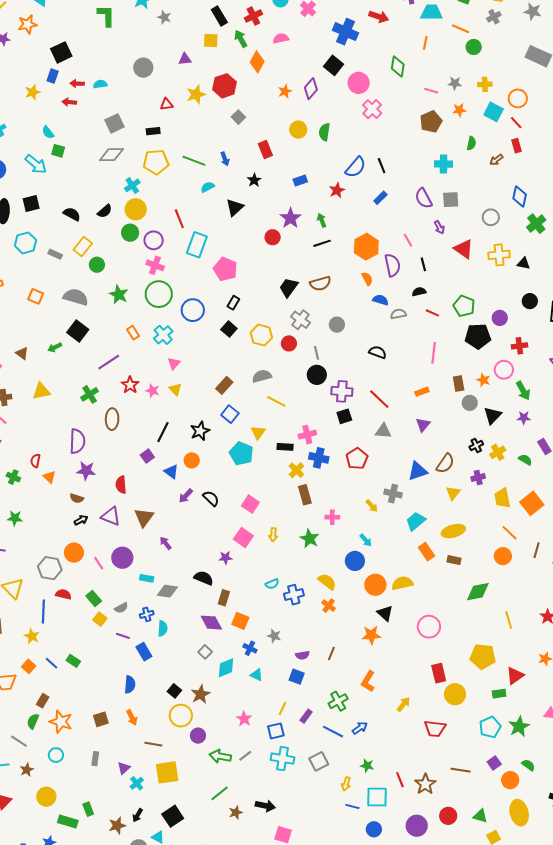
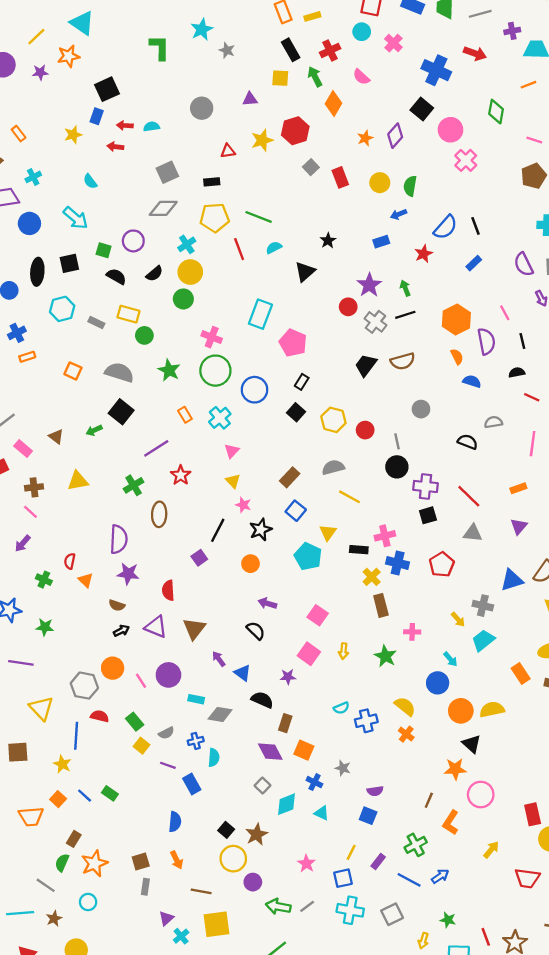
pink semicircle: (281, 38) -> (361, 77), turned -126
orange line: (425, 43) -> (528, 85), turned 56
red rectangle: (265, 150) -> (340, 177), moved
green square: (58, 151) -> (104, 250), moved
blue arrow: (225, 159) -> (399, 214), moved, turned 88
red line: (179, 219) -> (239, 249), moved
purple circle: (154, 240) -> (133, 241), moved
yellow rectangle: (83, 247) -> (128, 314), turned 66
gray semicircle: (398, 314) -> (493, 422), moved
gray cross: (301, 320) -> (375, 322), moved
pink star: (152, 391) -> (243, 505), moved
blue triangle: (171, 472) -> (243, 673), moved
purple arrow: (186, 496) -> (267, 603), moved, turned 63
black semicircle: (211, 498) -> (256, 631), moved
cyan trapezoid: (416, 521) -> (483, 640), moved
pink circle: (429, 627) -> (481, 795), moved
brown line: (331, 653) -> (429, 800), moved
orange star: (61, 722) -> (94, 864), turned 30
gray rectangle: (95, 759) -> (145, 887), moved

